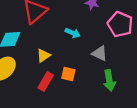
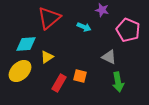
cyan arrow: (73, 33) -> (84, 27), moved
yellow triangle: (43, 56) -> (47, 57), moved

